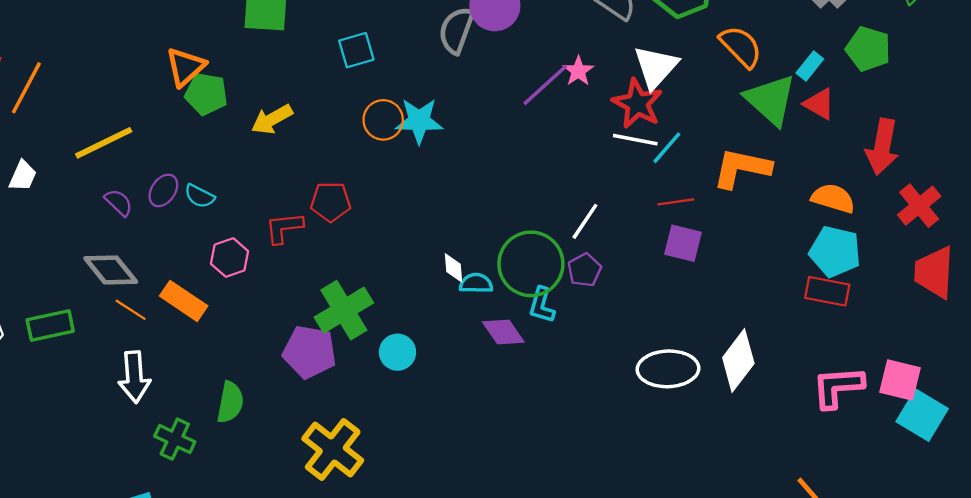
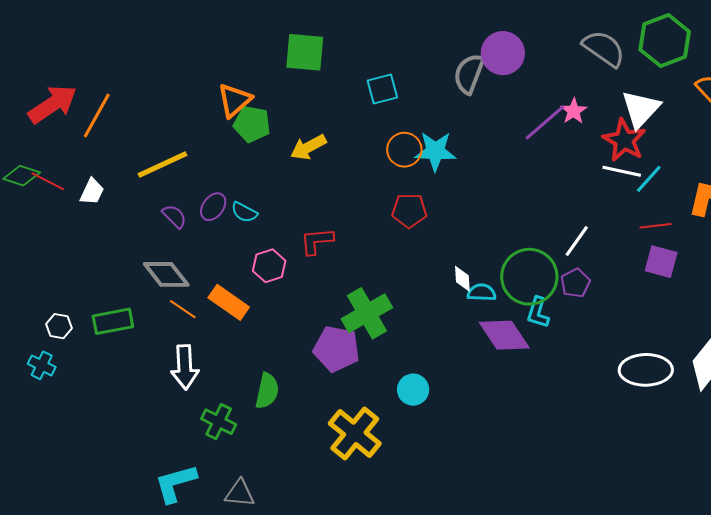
red pentagon: (331, 202) -> (409, 211), moved
purple diamond: (503, 332) -> (504, 335), size x1.4
cyan circle: (397, 352) -> (413, 390), moved

